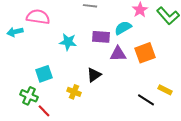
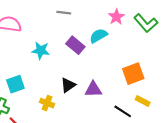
purple rectangle: (101, 37) -> (75, 45), turned 36
orange square: (145, 53) -> (133, 74), moved
purple triangle: (118, 54) -> (93, 89), moved

